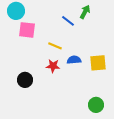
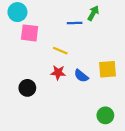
blue line: (68, 21) -> (75, 23), turned -40
blue semicircle: (74, 60) -> (81, 76), moved, turned -136

